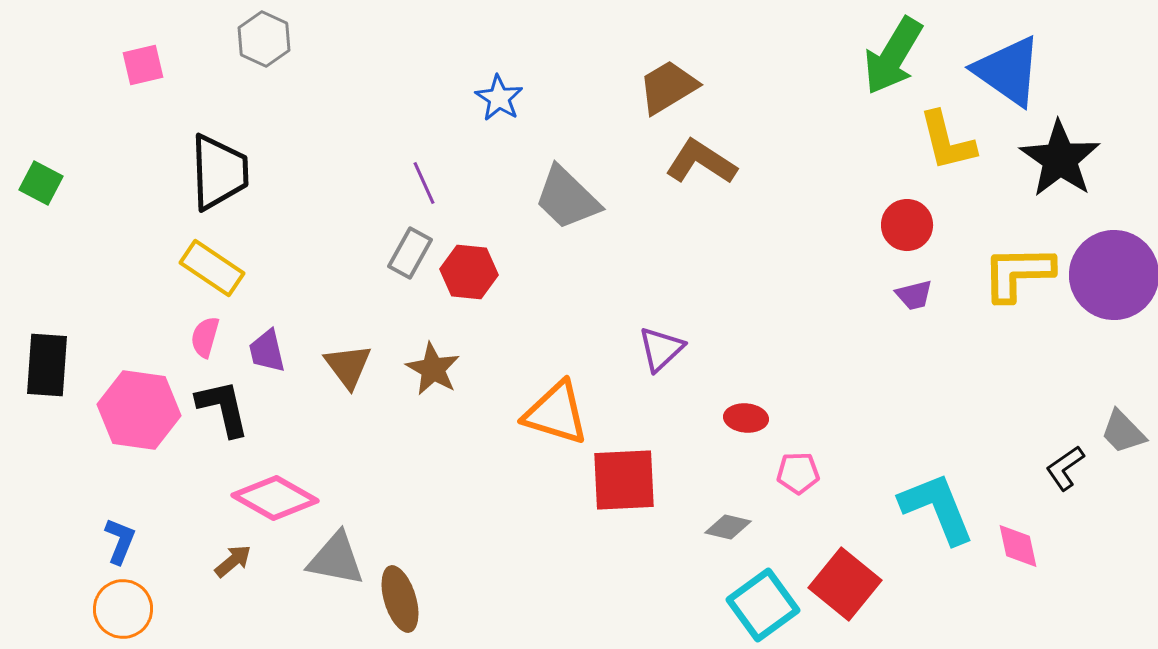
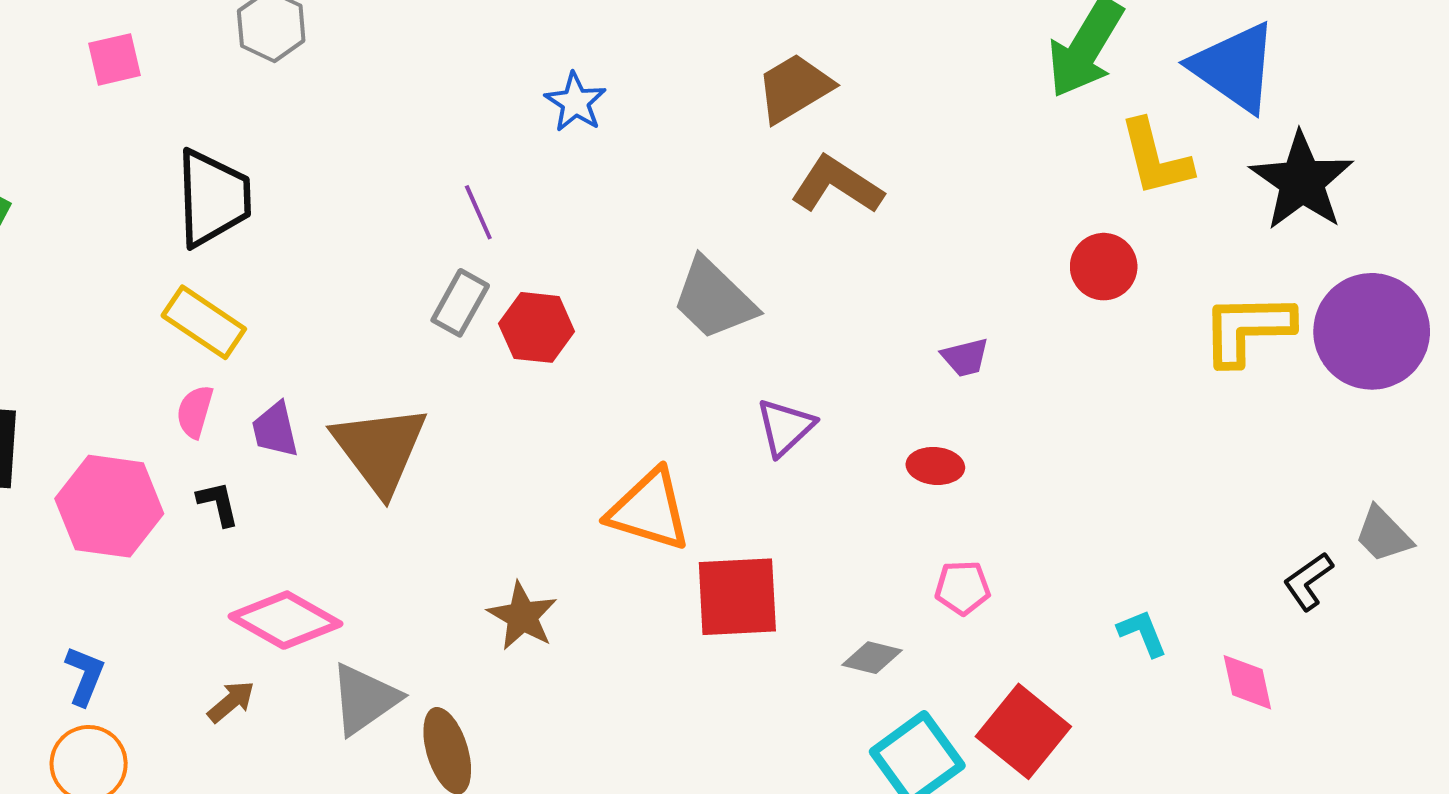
gray trapezoid: (567, 198) -> (714, 299), moved
purple trapezoid: (914, 295) -> (965, 357), moved
brown triangle: (348, 366) -> (380, 449), size x1.6
brown star: (433, 369) -> (522, 616), moved
black L-shape: (223, 408) -> (218, 504), size x0.6
red ellipse: (746, 418) -> (935, 466), moved
cyan L-shape: (937, 508) -> (1143, 633), size x0.5
gray triangle: (336, 559) -> (364, 699), turned -46

